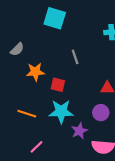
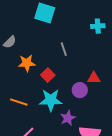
red square: (58, 85) -> (48, 75), turned 32
purple circle: (101, 113) -> (80, 90), moved

